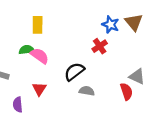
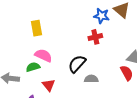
red cross: (100, 46) -> (95, 37), turned 32
green semicircle: (27, 50) -> (33, 67), moved

